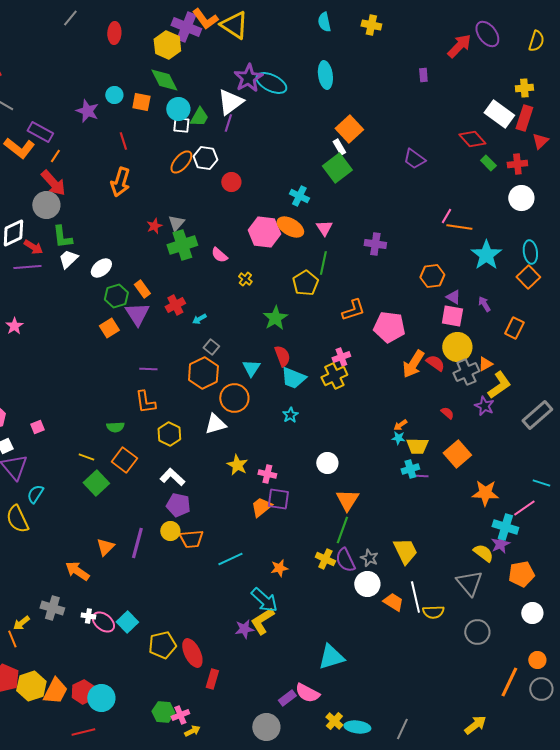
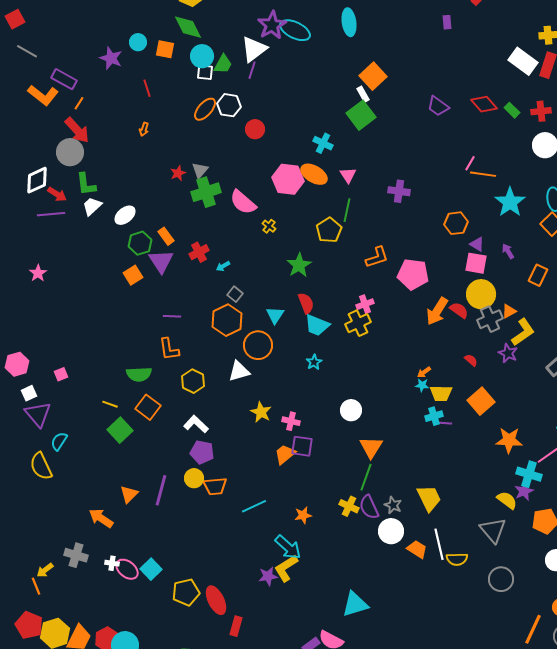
red diamond: (472, 139) -> (484, 104), moved
orange arrow: (120, 182) -> (144, 129), size x0.5
pink semicircle: (219, 255) -> (243, 202), size x1.6
green semicircle: (115, 427) -> (139, 374), size x1.4

